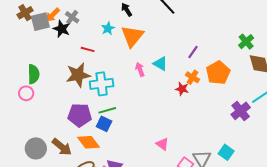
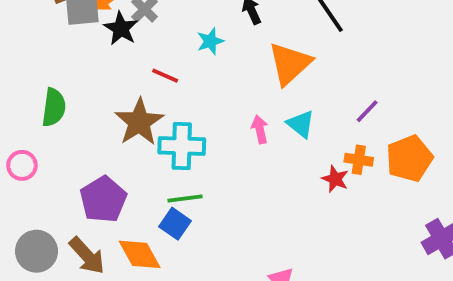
orange triangle: (132, 36) -> (290, 64), moved
brown star: (78, 75) -> (139, 122), turned -30
orange cross: (192, 77) -> (359, 160), turned -32
pink circle: (26, 93) -> (22, 165), moved
purple pentagon: (80, 115) -> (103, 199), moved, turned 30

